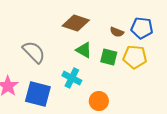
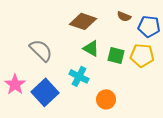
brown semicircle: (117, 32) -> (124, 16), moved
blue square: (38, 94) -> (45, 92), turned 32

